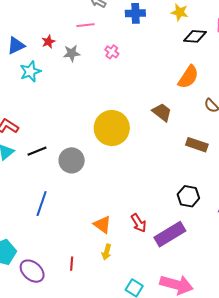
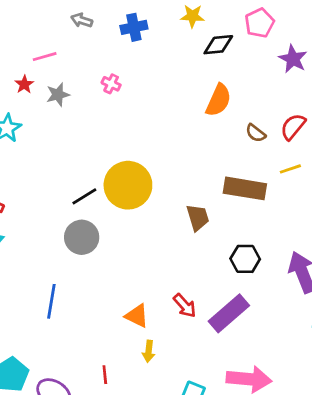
pink line: (86, 25) -> (45, 57), moved
brown trapezoid: (162, 112) -> (198, 218), moved, turned 45
brown rectangle: (197, 145) -> (245, 188), size x1.4
black line: (37, 151) -> (84, 196), moved

